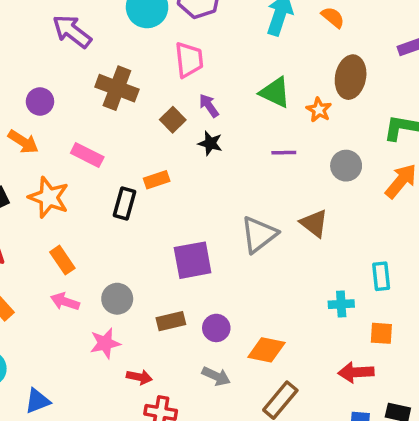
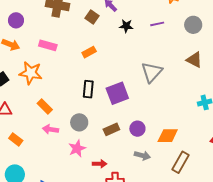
black star: (210, 143) -> (126, 26), moved
black rectangle: (124, 203) -> (88, 89), moved
brown triangle: (314, 223) -> (194, 60), moved

